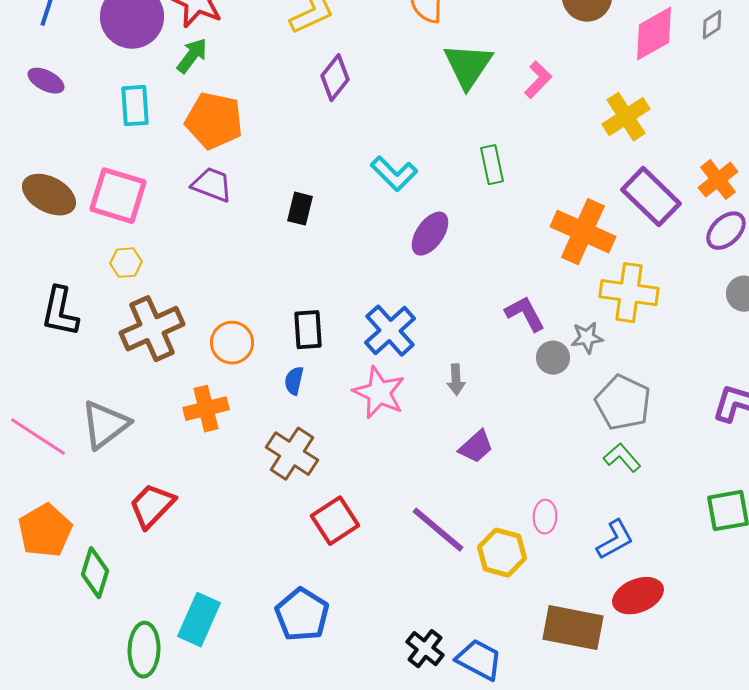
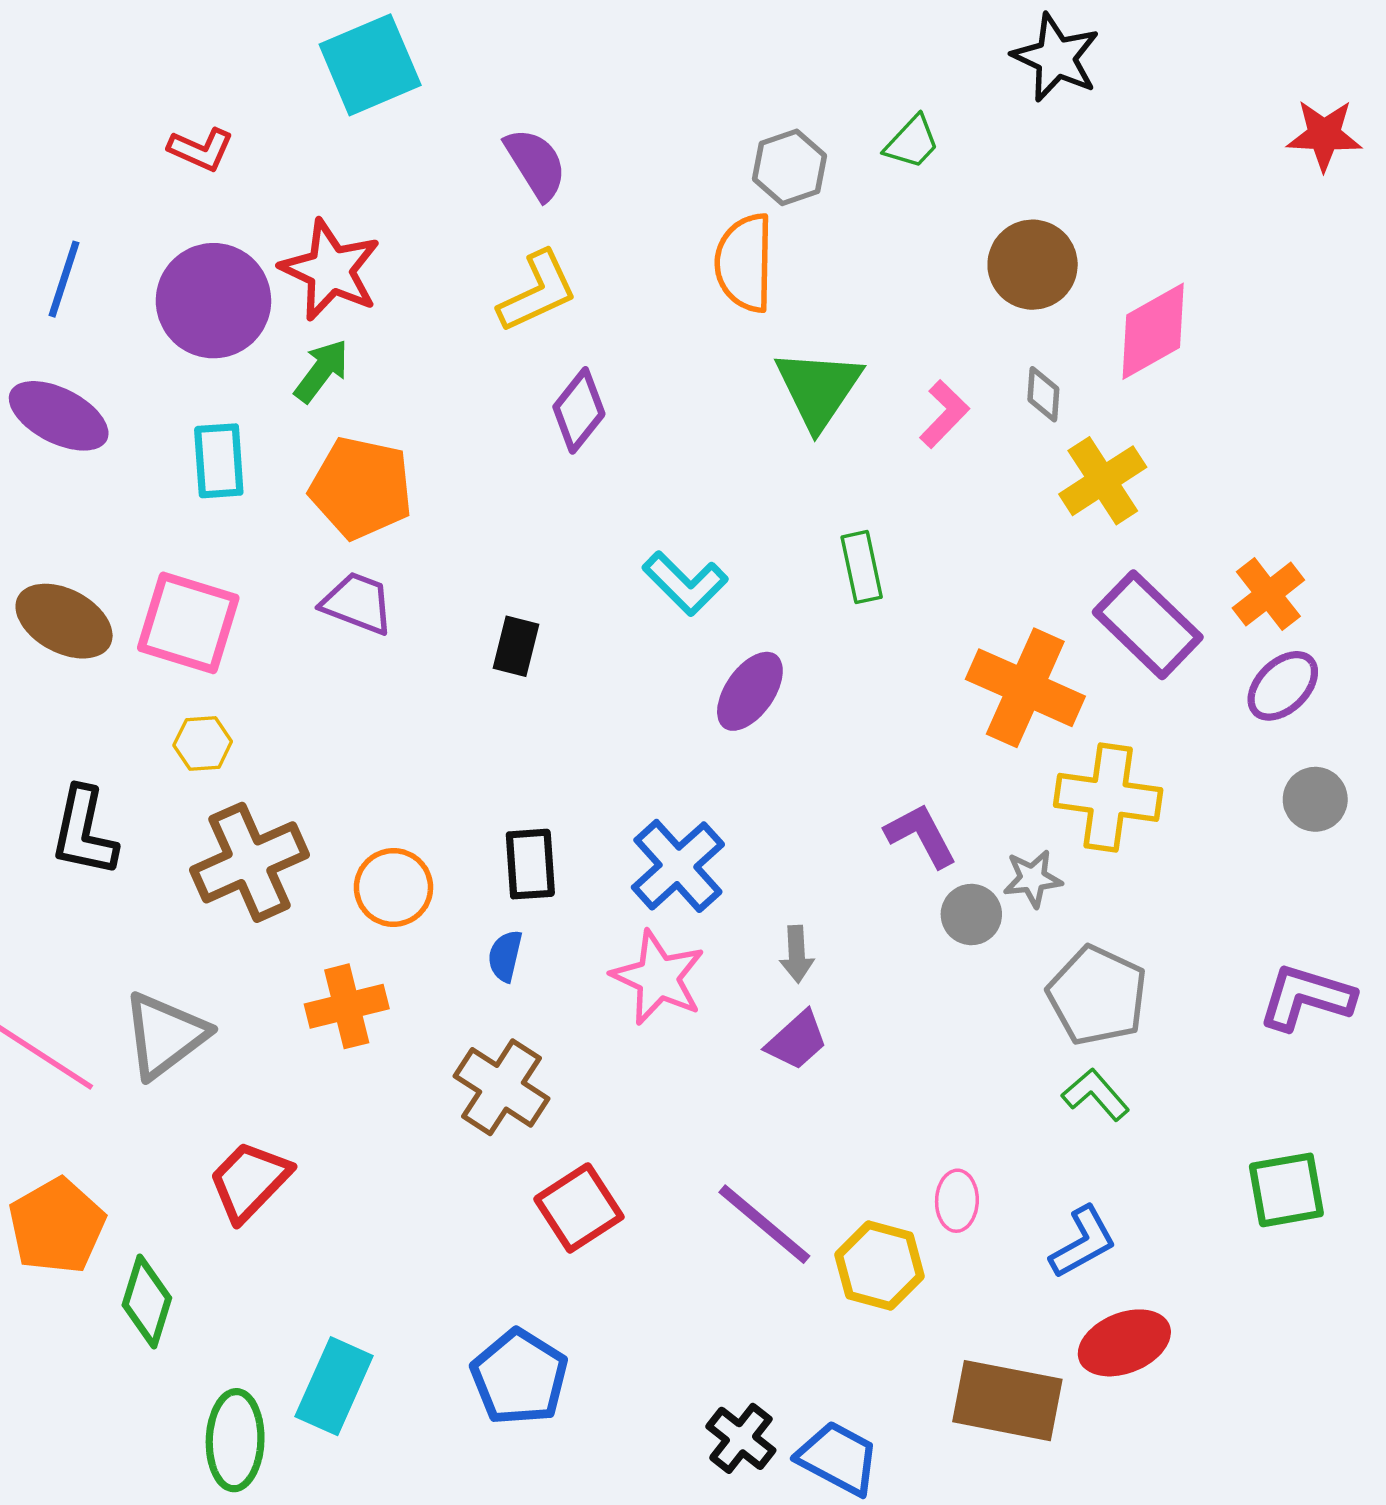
gray diamond: (712, 25) -> (1043, 394), moved, turned -52
purple ellipse: (46, 81) -> (59, 416), size x1.5
purple trapezoid: (476, 447) -> (797, 1041), moved

